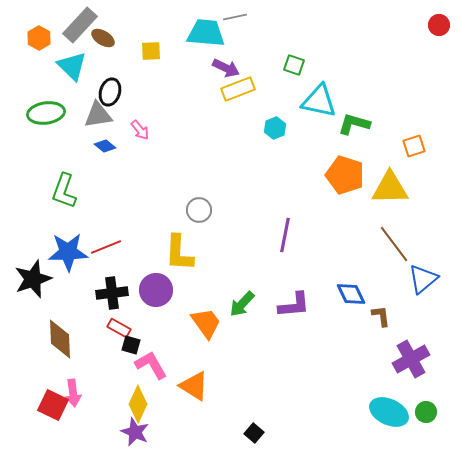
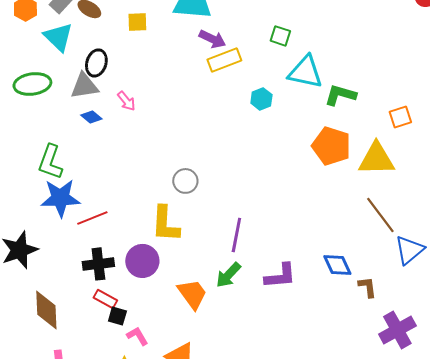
purple line: (285, 235) -> (236, 235), moved
blue star: (68, 252) -> (60, 198), moved
pink L-shape: (151, 365) -> (137, 336), size x0.7

